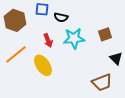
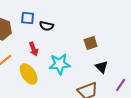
cyan star: (74, 38) -> (60, 64), moved

